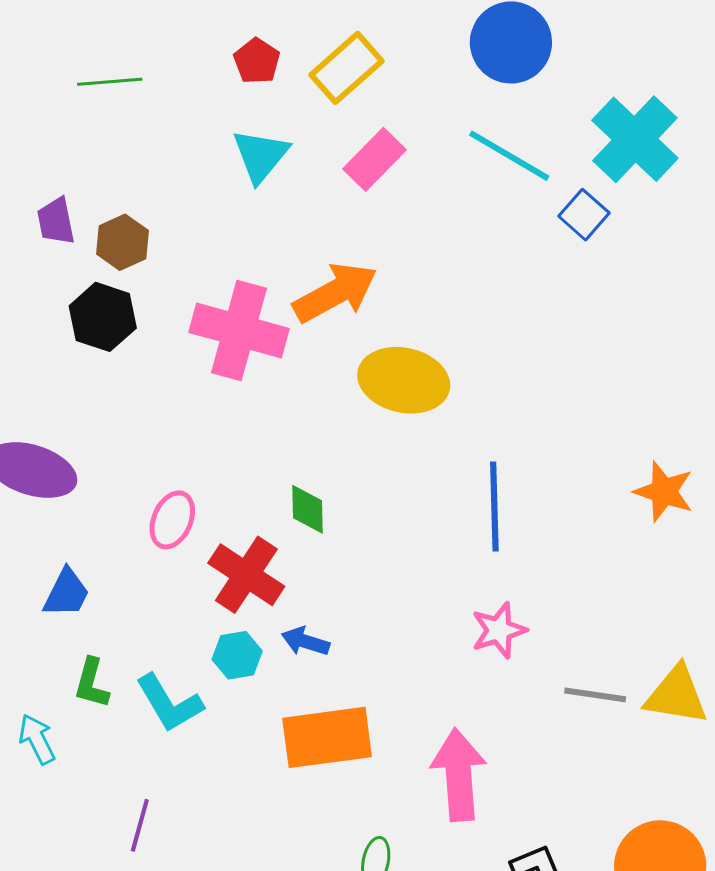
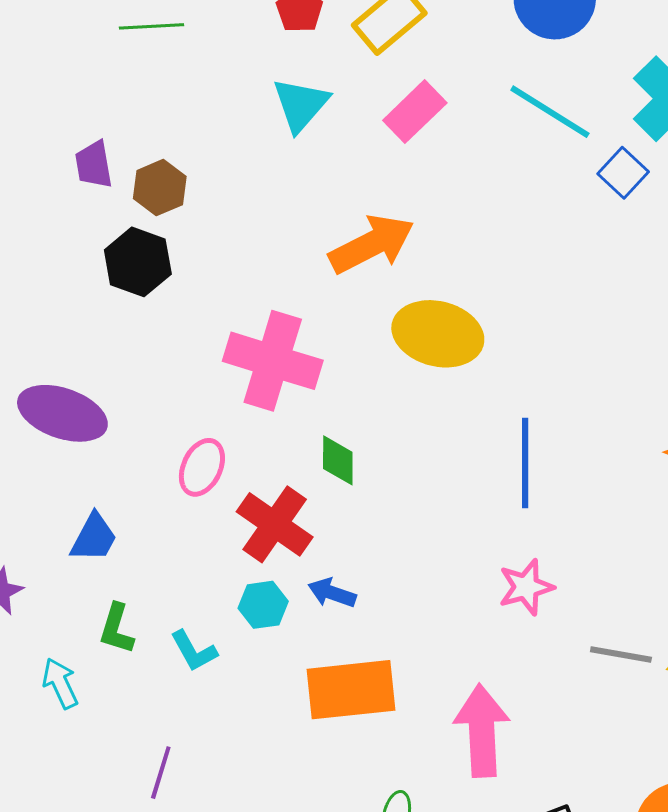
pink cross: (239, 330) -> (273, 361), moved
cyan L-shape: (169, 703) -> (194, 651), size x0.7

